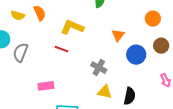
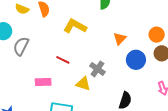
orange circle: (153, 19) -> (157, 35), moved
red line: (61, 49) -> (63, 60), moved
yellow triangle: (105, 92) -> (83, 84), moved

